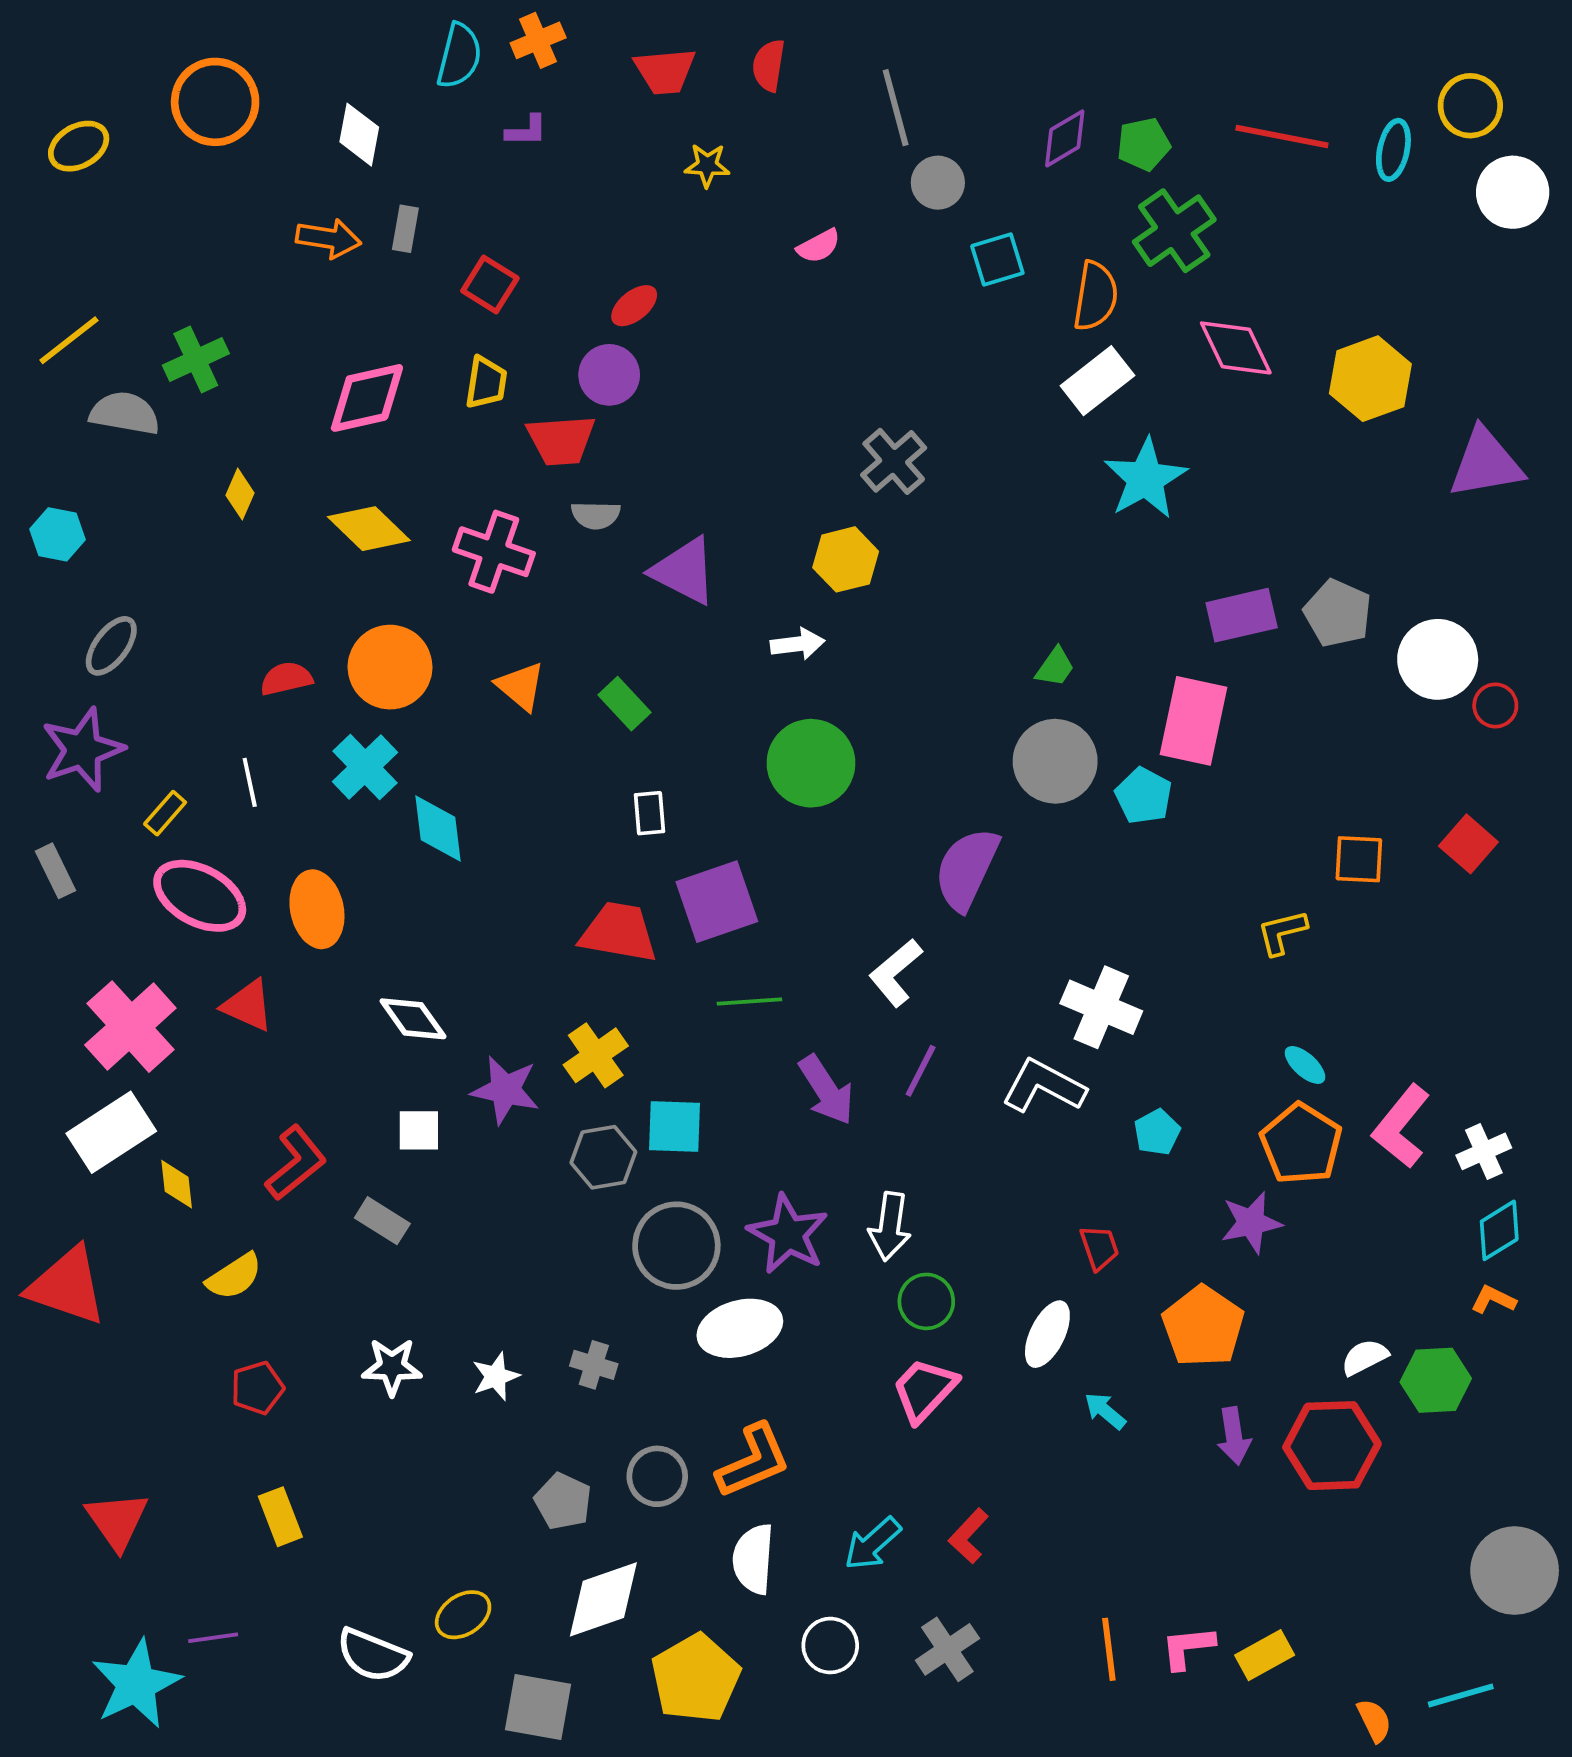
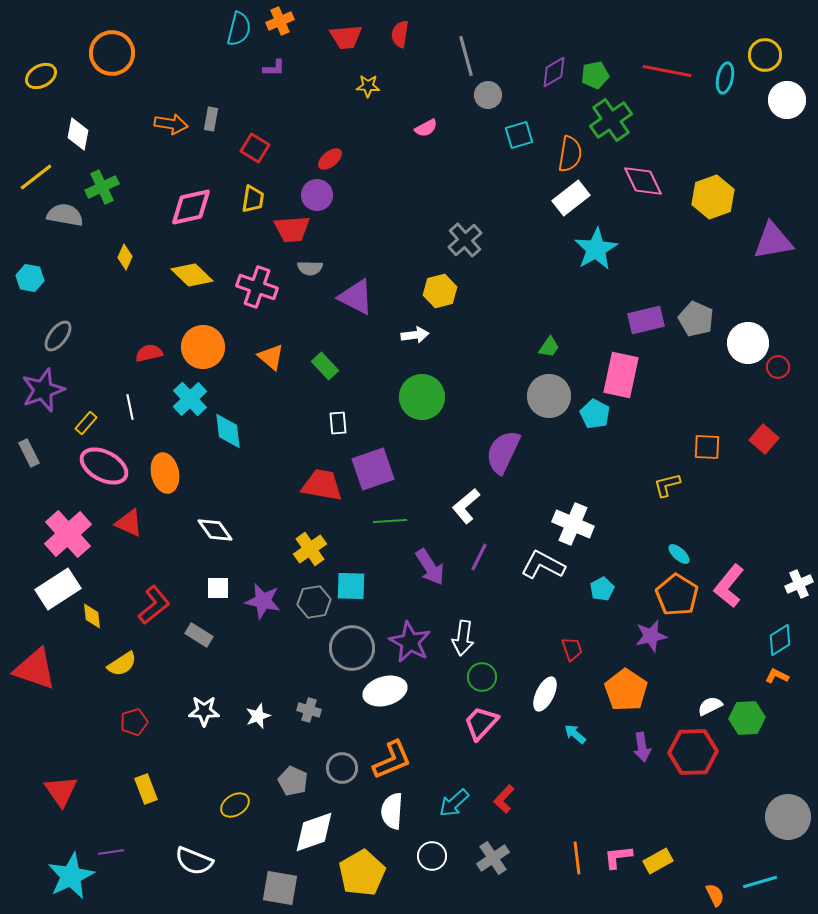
white diamond: (359, 135) -> (78, 134), moved
purple star: (505, 1090) -> (263, 601), moved
white cross: (1484, 1151) -> (799, 584), moved
yellow ellipse: (463, 1615) -> (235, 805), moved

